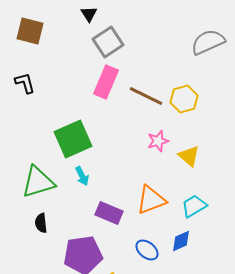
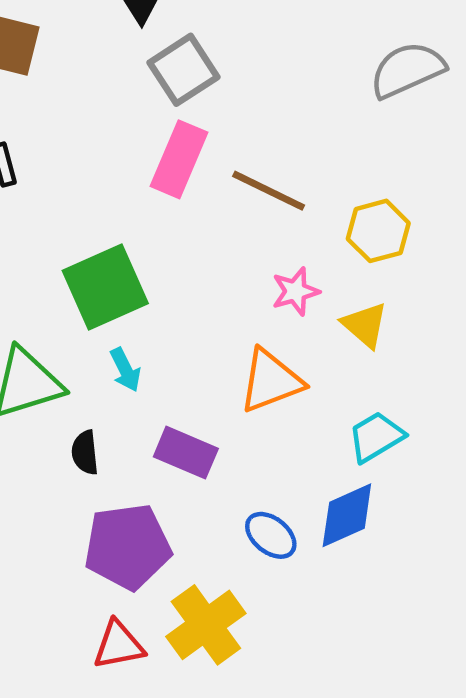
yellow hexagon: (184, 99) -> (378, 231), moved
orange triangle: (151, 200) -> (271, 381), moved
black semicircle: (41, 223) -> (85, 453), moved
blue diamond: (181, 241) -> (347, 515), size x1.4

